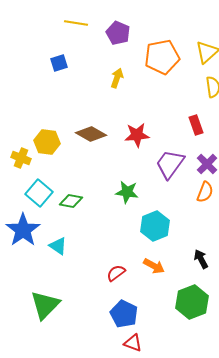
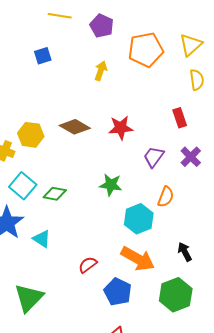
purple trapezoid: (170, 164) -> (154, 157), size x0.7
orange semicircle: (205, 192) -> (166, 197), moved
orange arrow: (154, 266) -> (138, 259), size x1.6
red semicircle: (116, 273) -> (88, 265), moved
blue pentagon: (124, 314) -> (118, 292), moved

